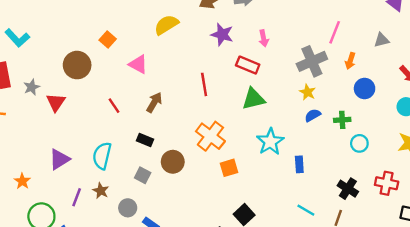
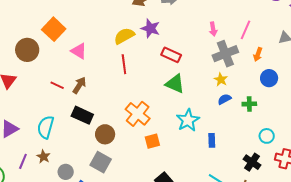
yellow semicircle: (166, 25) -> (124, 36), moved
pink arrow: (264, 38) -> (213, 29), moved
orange square: (108, 39) -> (54, 29), size x1.6
red line: (204, 84) -> (124, 64), moved
green triangle: (253, 99) -> (175, 84), turned 35
brown arrow: (154, 102) -> (79, 85), moved
red line: (114, 106) -> (57, 85), turned -32
black rectangle: (145, 140) -> (82, 115), size x1.5
cyan circle: (359, 143) -> (267, 136), moved
gray square: (143, 175) -> (101, 162), moved, size x1.5

